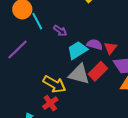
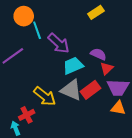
purple arrow: (60, 31) -> (59, 43), size x1.6
purple semicircle: (95, 44) -> (98, 54), moved
red cross: (50, 103) -> (27, 115), moved

